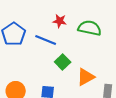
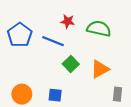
orange triangle: (86, 77) -> (100, 69), moved

